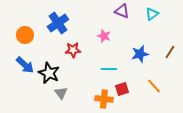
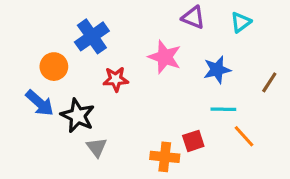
orange circle: (25, 35) -> (54, 67), moved
pink star: (104, 36) -> (165, 57), size x1.5
blue star: (140, 54) -> (217, 70), moved
cyan line: (109, 69) -> (223, 109), moved

